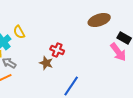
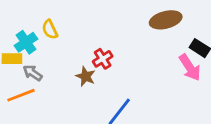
red cross: (57, 50) -> (103, 59), turned 32

